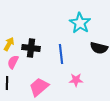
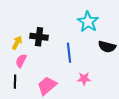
black cross: (31, 48) -> (39, 37), moved

